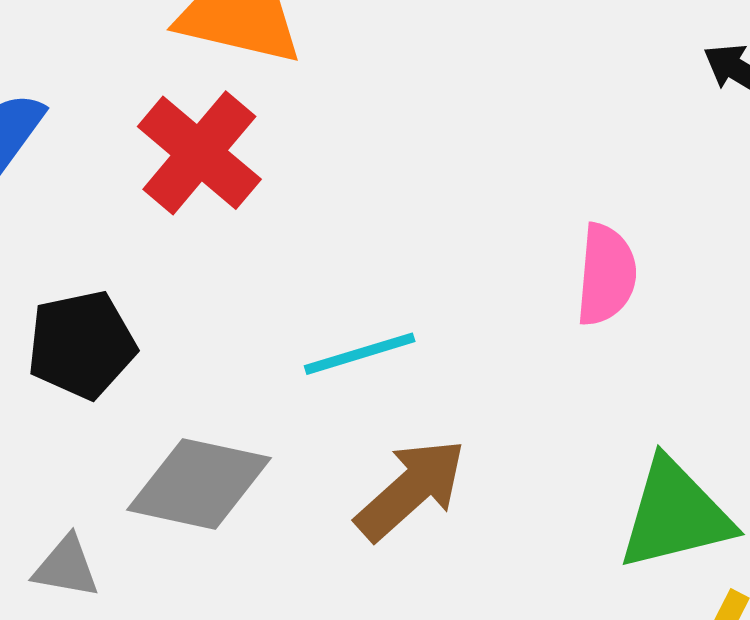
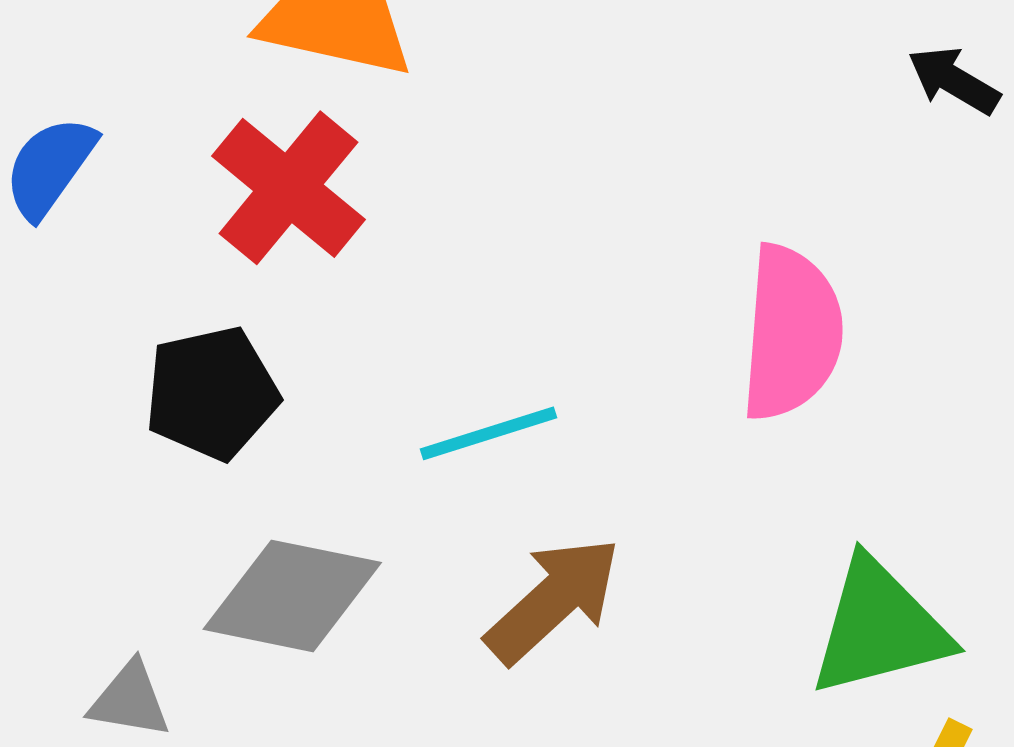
pink semicircle: (606, 275) -> (791, 333), size x1.4
black pentagon: (82, 345) -> (212, 393), moved

